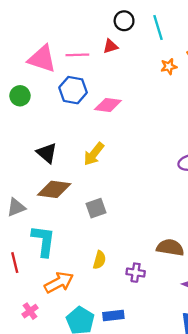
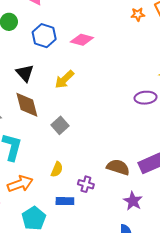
blue hexagon: (73, 90) -> (44, 36), moved
brown diamond: (54, 189) -> (27, 105), turned 60
gray square: (96, 208) -> (60, 125), turned -30
blue rectangle: (113, 315) -> (65, 201), moved

